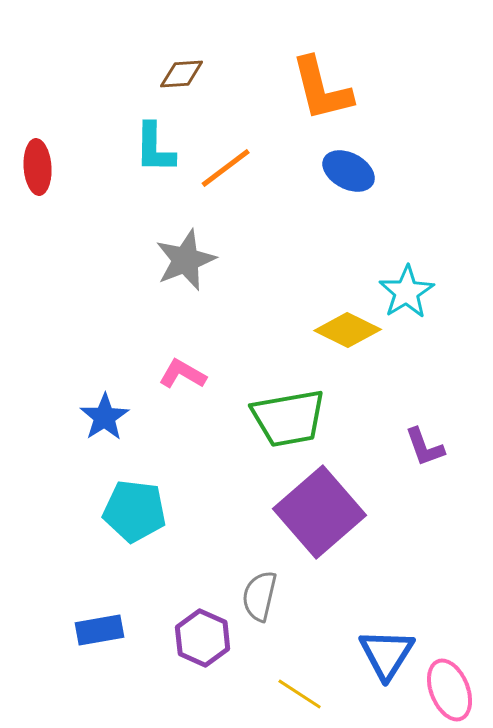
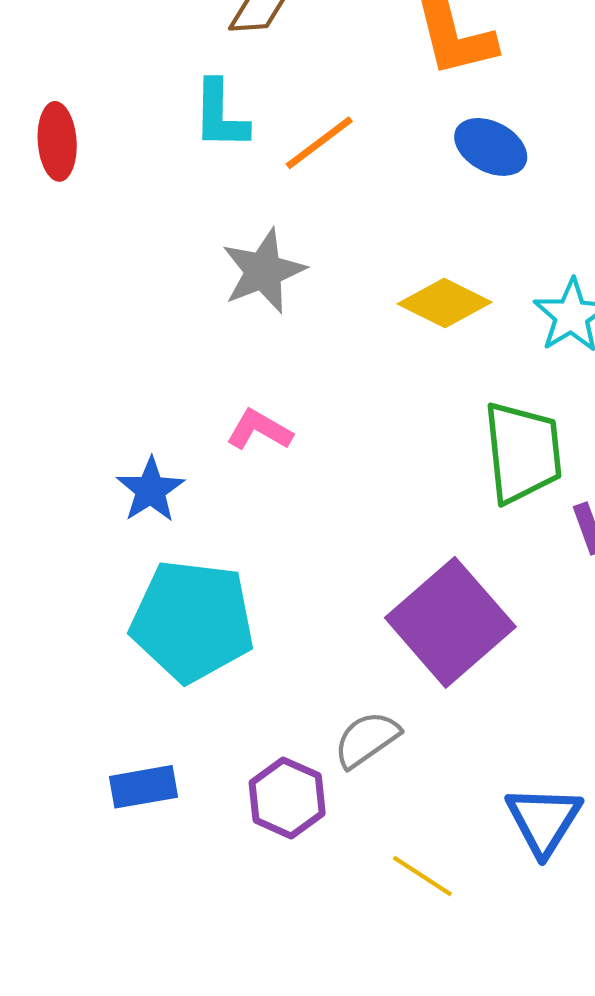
yellow diamond: (348, 330) -> (445, 303), moved
green trapezoid: (289, 418) -> (523, 452), moved, turned -86
cyan pentagon: (135, 511) -> (192, 621), size x1.4
gray semicircle: (260, 596) -> (367, 739), turned 42

